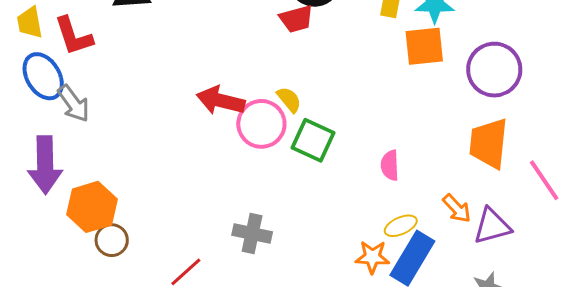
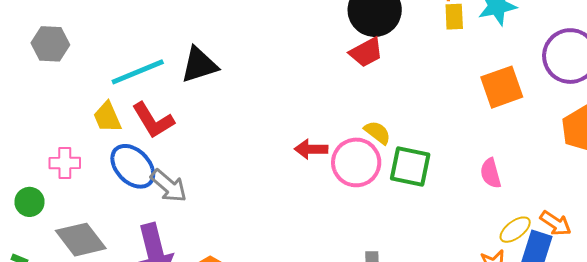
orange square: (424, 46) -> (502, 87), moved
red arrow: (221, 101) -> (311, 149), size x0.7
orange arrow: (457, 208) -> (556, 223), moved

